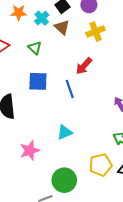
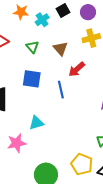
brown triangle: (62, 27) -> (60, 49), moved
cyan triangle: (65, 132) -> (36, 123), moved
yellow pentagon: (101, 165) -> (82, 164), turned 30

